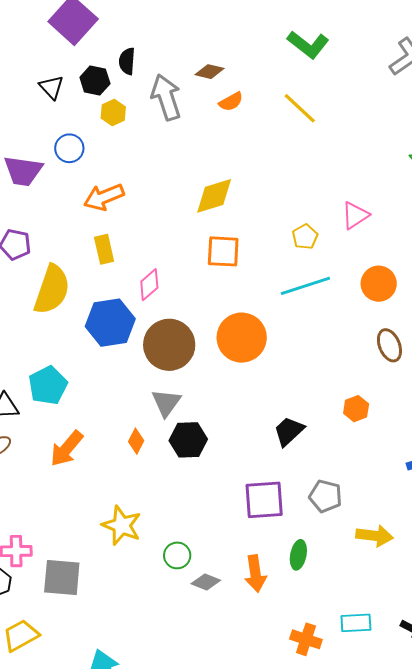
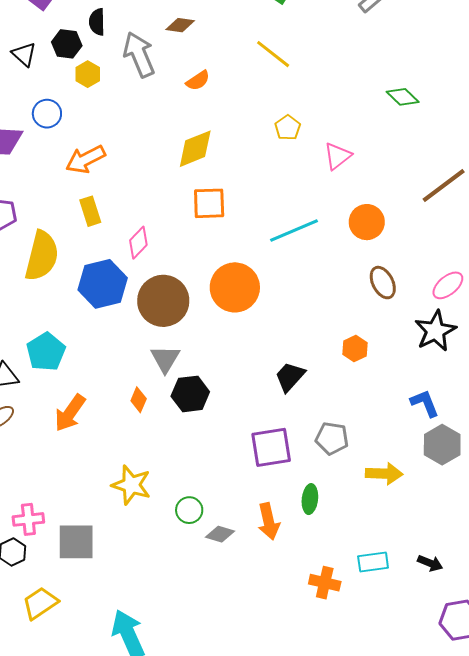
orange semicircle: (231, 102) -> (198, 81), moved
yellow pentagon: (305, 237) -> (288, 128), moved

